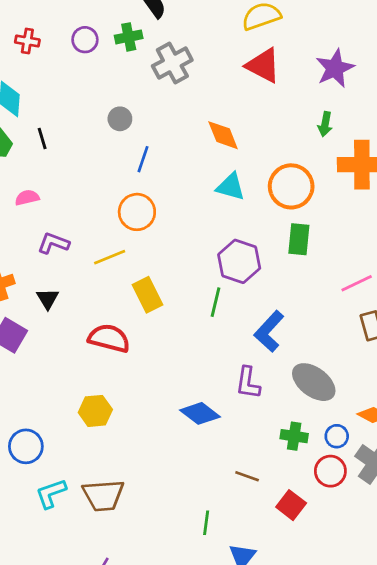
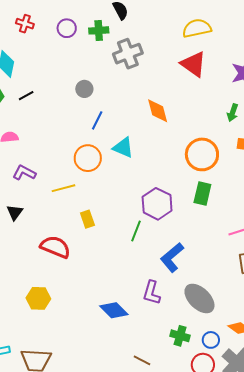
black line: (42, 139) -> (26, 96), turned 70
cyan triangle: (231, 187) -> (123, 147), moved
yellow rectangle: (148, 295) -> (87, 219), size x0.7

